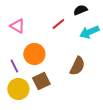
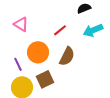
red line: (58, 24) -> (60, 30), moved
brown semicircle: (77, 66) -> (67, 56), moved

